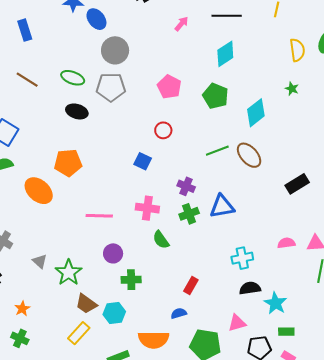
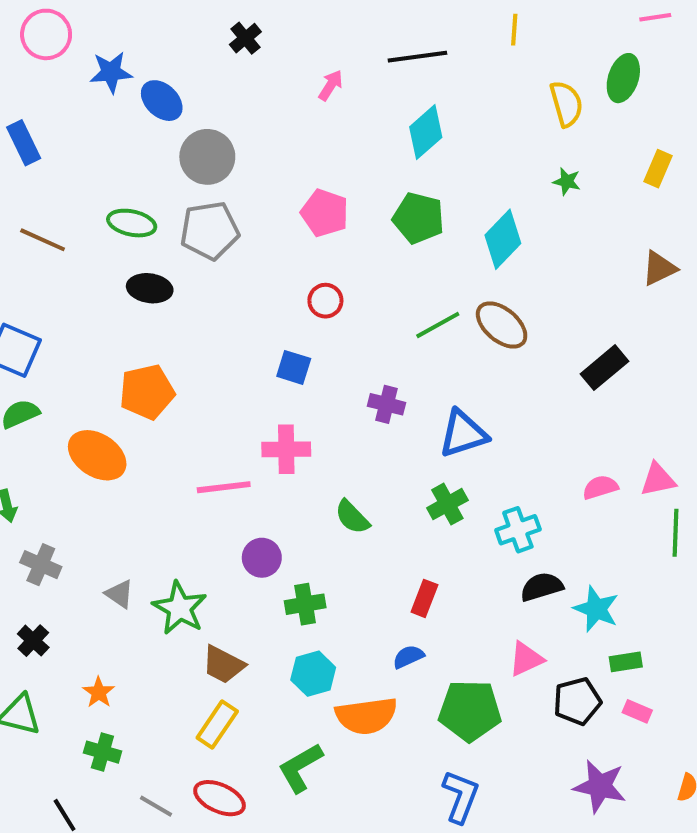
pink cross: (147, 208) -> (286, 449), moved
green cross: (189, 214) -> (447, 504), moved
cyan hexagon: (114, 313) -> (313, 674), moved

